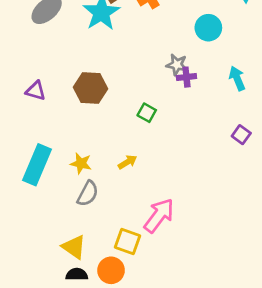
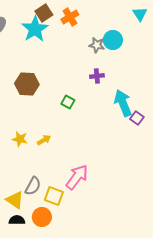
gray star: (177, 65) -> (97, 45), moved
cyan arrow: (237, 78) -> (123, 103), moved, size x1.5
yellow arrow: (127, 162) -> (44, 140), moved
gray semicircle: (88, 194) -> (33, 186), moved

